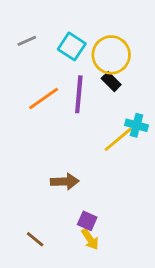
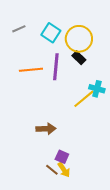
orange line: (44, 98) -> (31, 70), turned 30
brown line: (35, 239) -> (52, 170), moved

